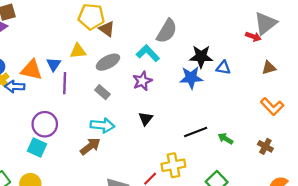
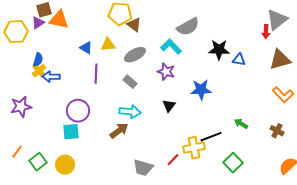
gray semicircle: (167, 31) -> (188, 27), turned 30
red arrow: (253, 37) -> (266, 32), turned 72
blue triangle: (54, 64) -> (86, 48), moved, turned -32
brown triangle: (269, 68) -> (280, 60), size x1.6
orange triangle: (31, 70) -> (59, 20), moved
blue star: (191, 78) -> (201, 90), moved
purple star: (142, 81) -> (166, 72), turned -30
black line: (196, 132) -> (211, 137), moved
cyan square: (37, 147) -> (71, 132), turned -30

